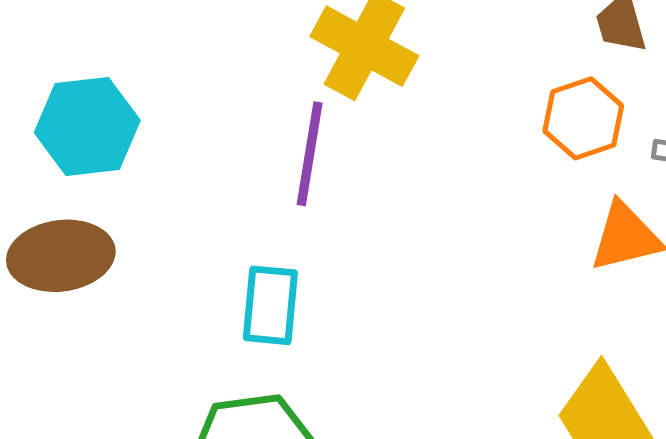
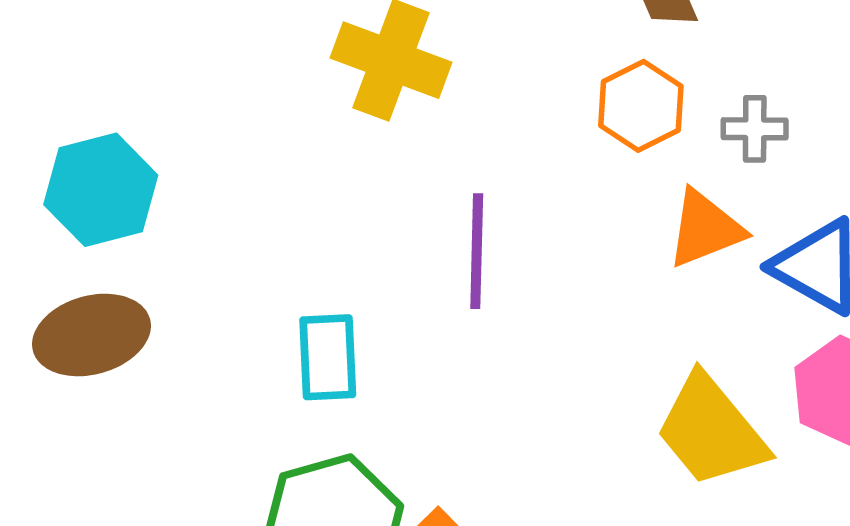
purple line: (310, 154) -> (477, 251), moved

